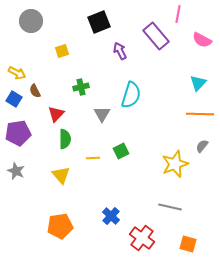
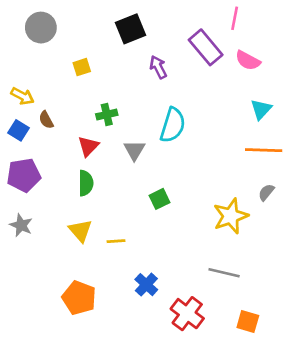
pink semicircle: (202, 40) -> (248, 60), moved
red triangle: (56, 114) -> (88, 146), moved
yellow line: (93, 158) -> (116, 241), moved
orange pentagon: (60, 226) -> (79, 298), turned 30

